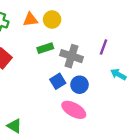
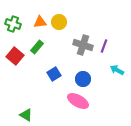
green rectangle: (45, 48) -> (37, 47), moved, turned -32
gray cross: (72, 56) -> (83, 45), moved
blue square: (58, 81) -> (54, 74), moved

